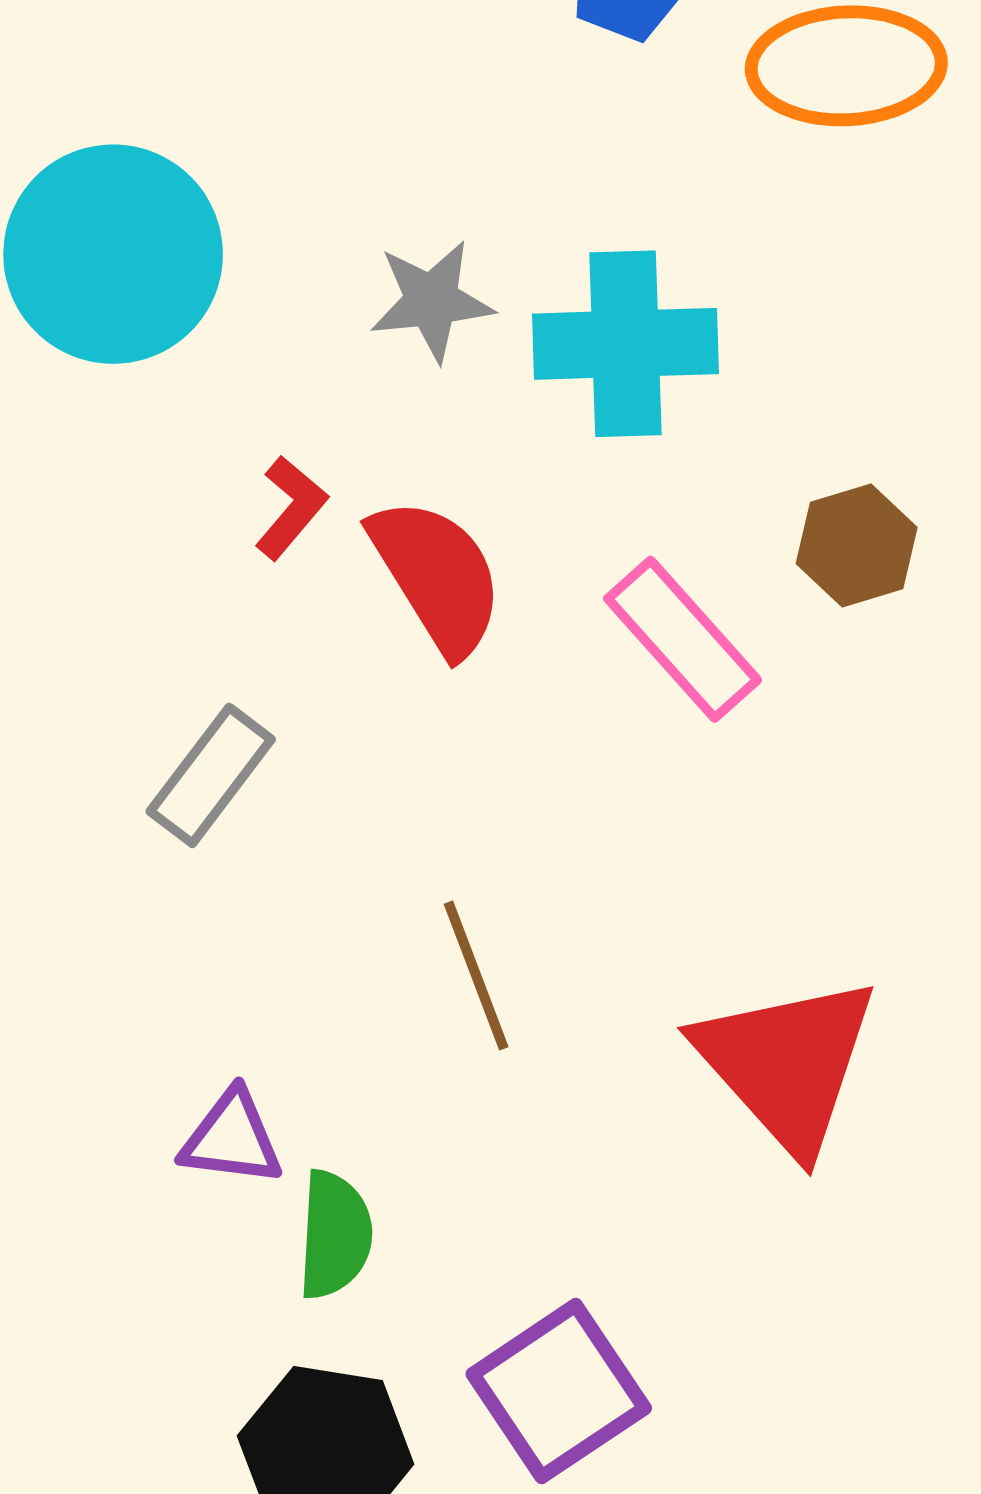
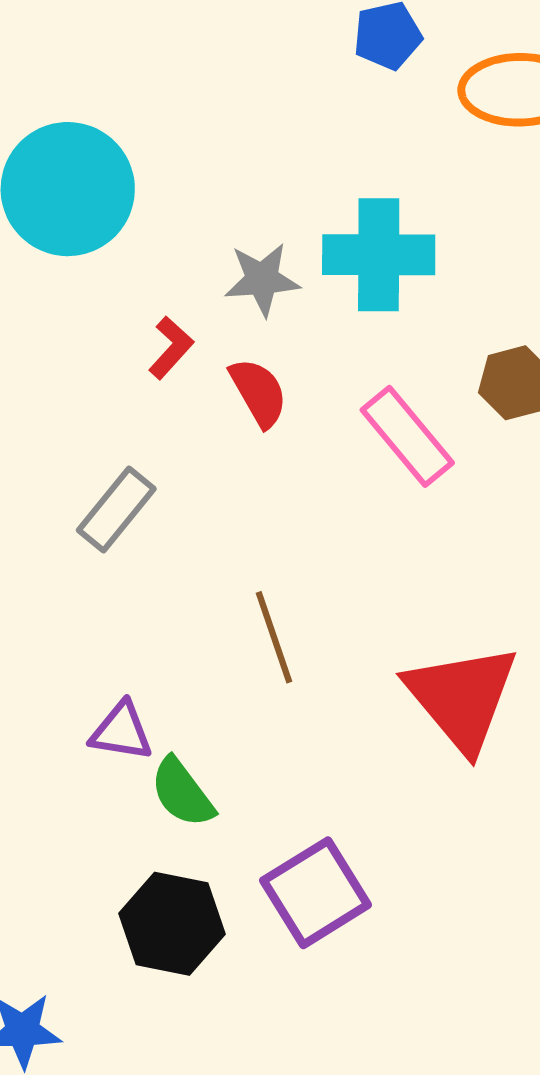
gray star: (432, 301) -> (262, 279), moved
red semicircle: (437, 576) -> (259, 392), size x0.7
green semicircle: (335, 1235) -> (182, 793), turned 138

